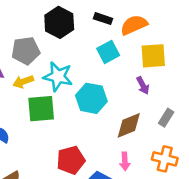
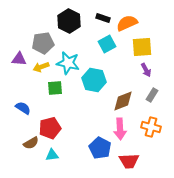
purple arrow: (143, 85) -> (146, 70), moved
green square: (41, 109) -> (55, 88), size x0.7
red pentagon: (71, 160) -> (50, 128), moved
pink arrow: (125, 161) -> (120, 129), size x1.5

